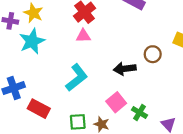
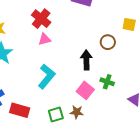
black arrow: (125, 69) -> (86, 60), turned 108
green cross: (140, 113) -> (107, 82), moved

